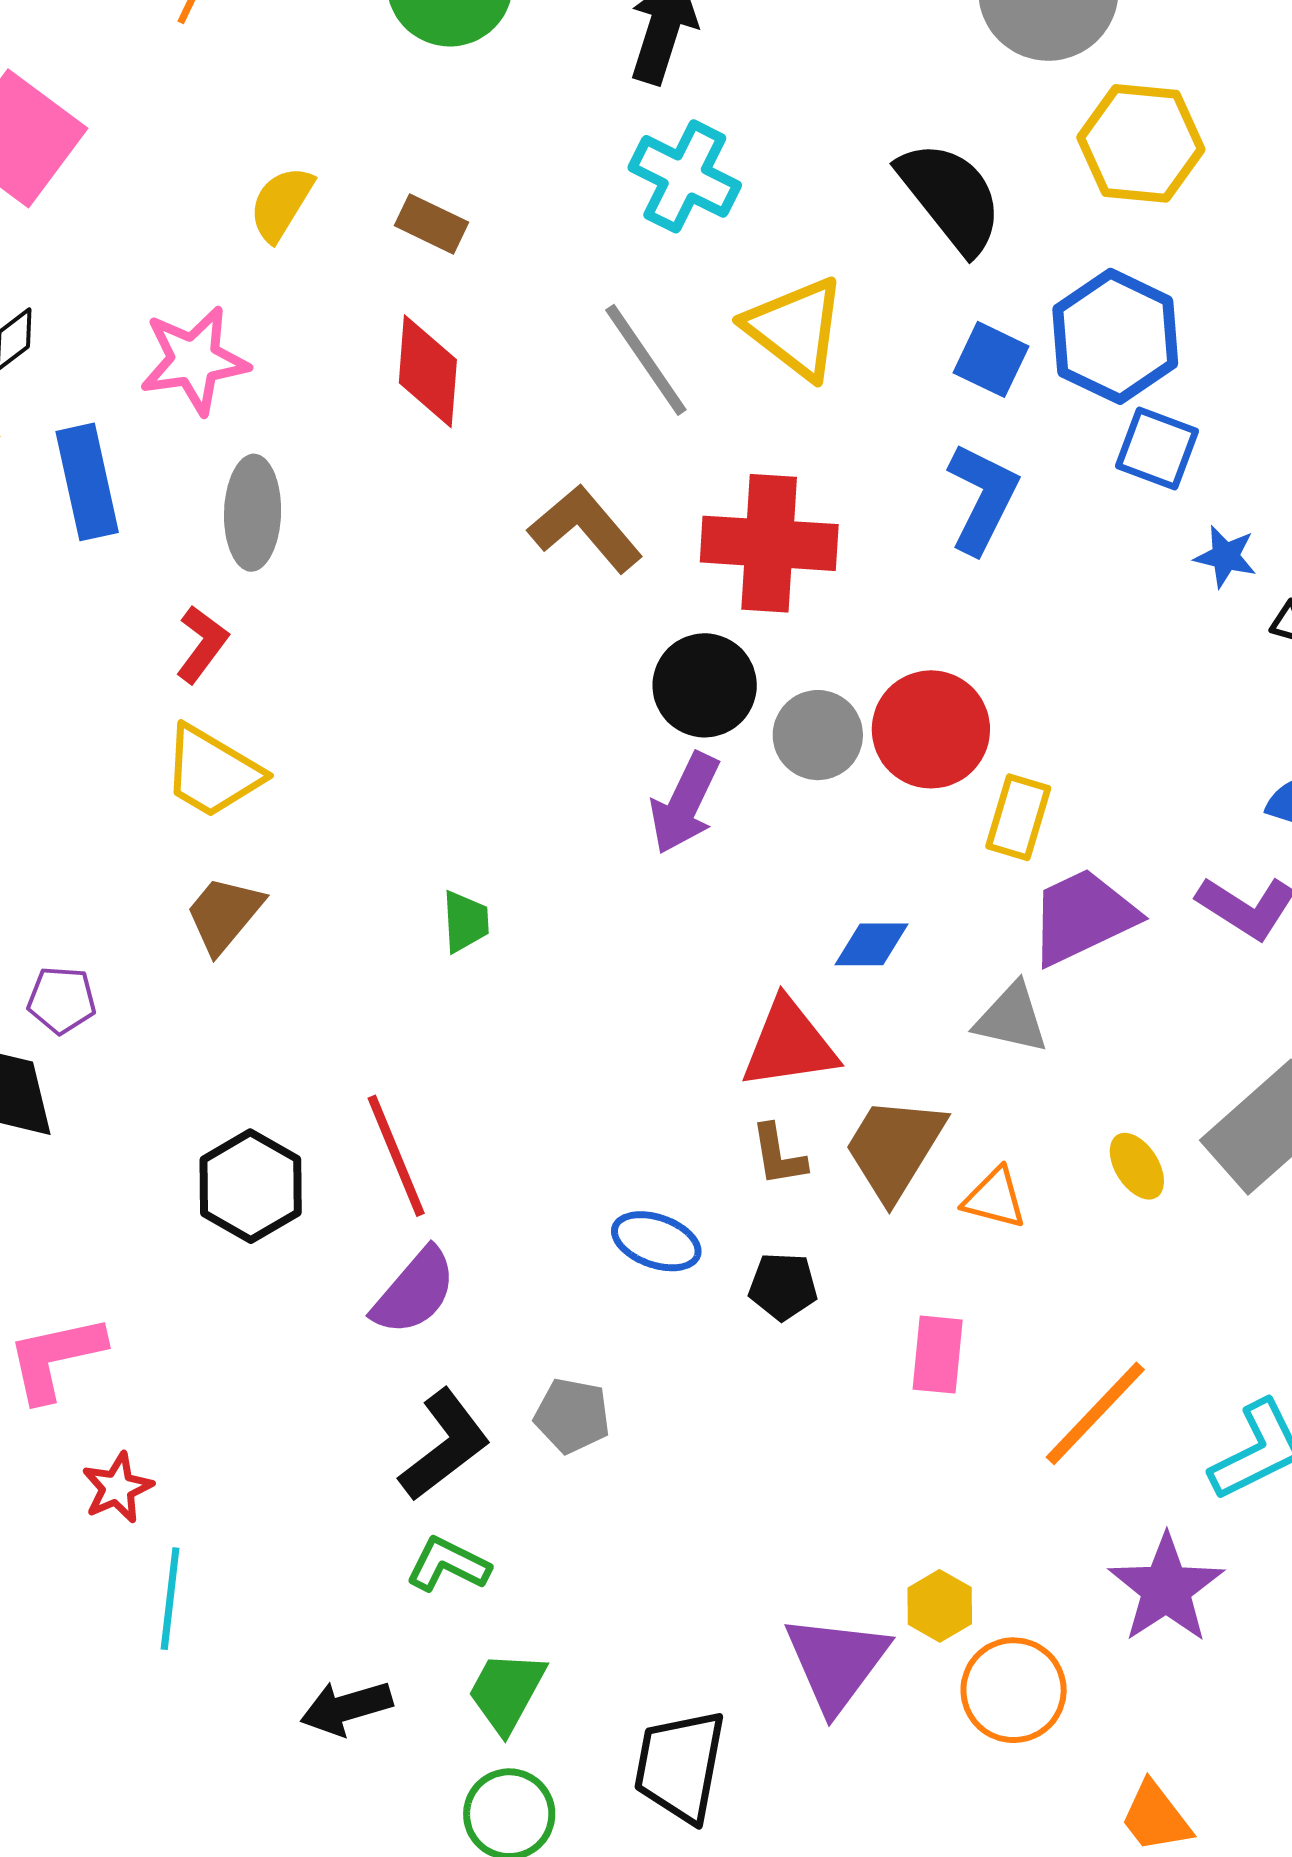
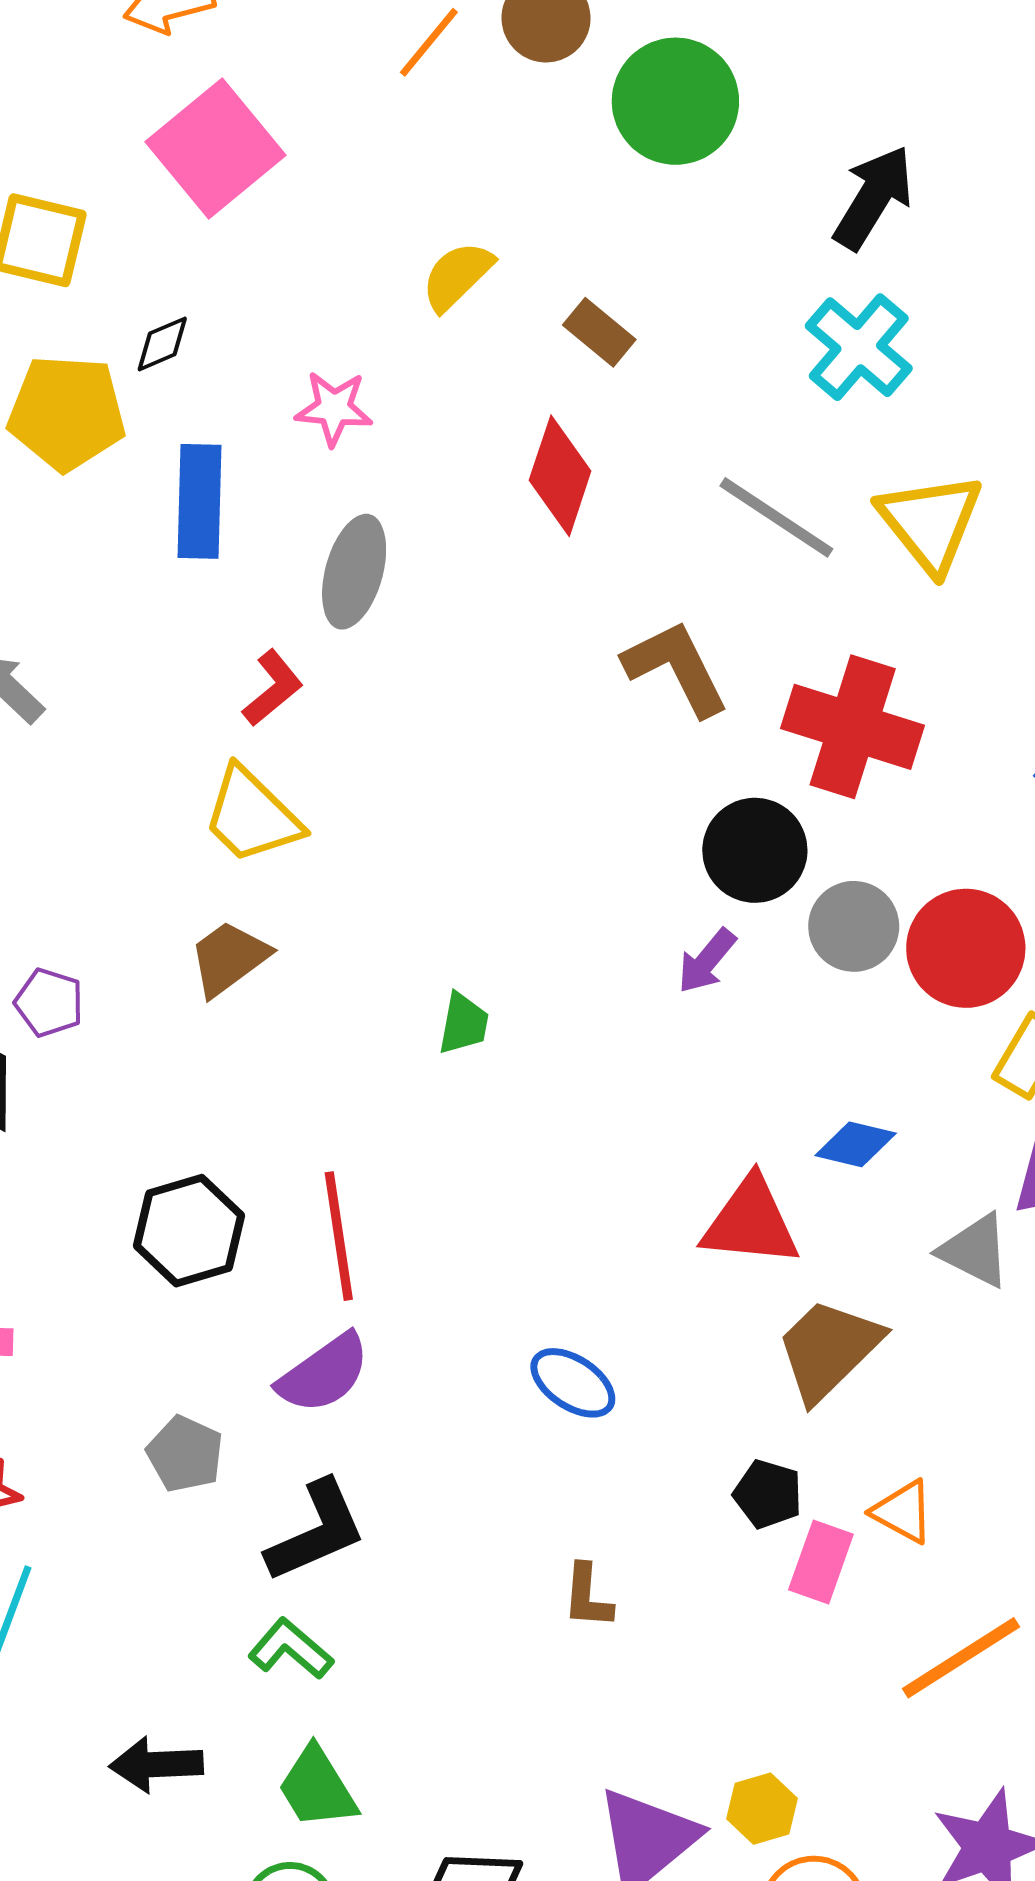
pink star: (194, 360) -> (334, 408), size x0.7
gray line: (646, 360) -> (776, 517), turned -36
purple arrow: (685, 803) -> (707, 961), size x0.7
brown L-shape: (778, 1155) -> (587, 1596), moved
orange triangle: (995, 1198) -> (903, 1512), moved
black pentagon: (783, 1286) -> (768, 1494), moved
gray pentagon: (572, 1416) -> (185, 1454), moved
green trapezoid: (507, 1692) -> (317, 1788), turned -74

